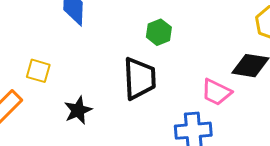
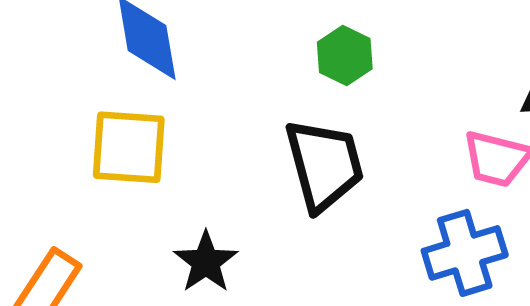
yellow square: (38, 71) -> (129, 147), moved, size x1.5

